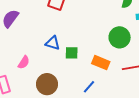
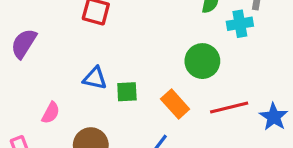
orange rectangle: (101, 63) -> (175, 104), turned 30

